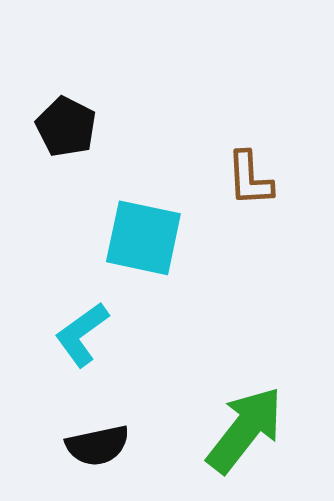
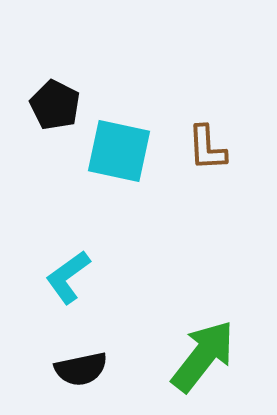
cyan square: (143, 238) -> (119, 151), moved

